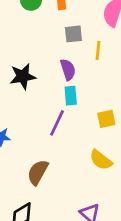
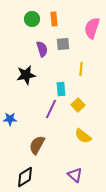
yellow line: (98, 50) -> (81, 69), moved
purple semicircle: (68, 70) -> (42, 49), moved
yellow square: (106, 119) -> (78, 105), moved, turned -32

